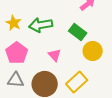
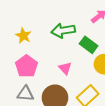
green arrow: (41, 25) -> (63, 31), moved

